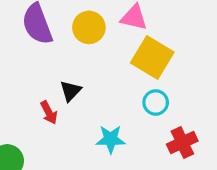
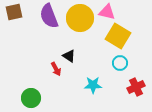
yellow circle: (89, 27) -> (80, 18), size x1.4
black triangle: (71, 91) -> (69, 56), turned -40

